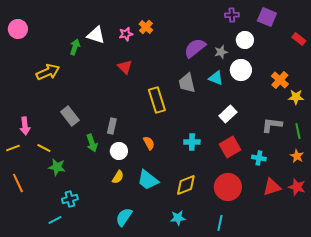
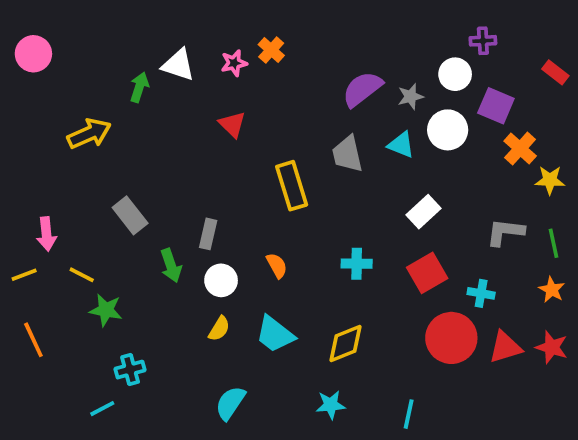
purple cross: (232, 15) -> (483, 41), moved
purple square: (267, 17) -> (496, 106), moved
red circle: (228, 187) -> (451, 338), moved

